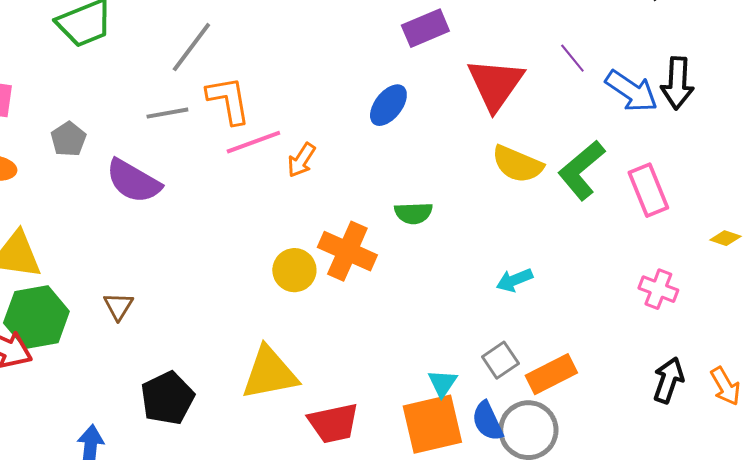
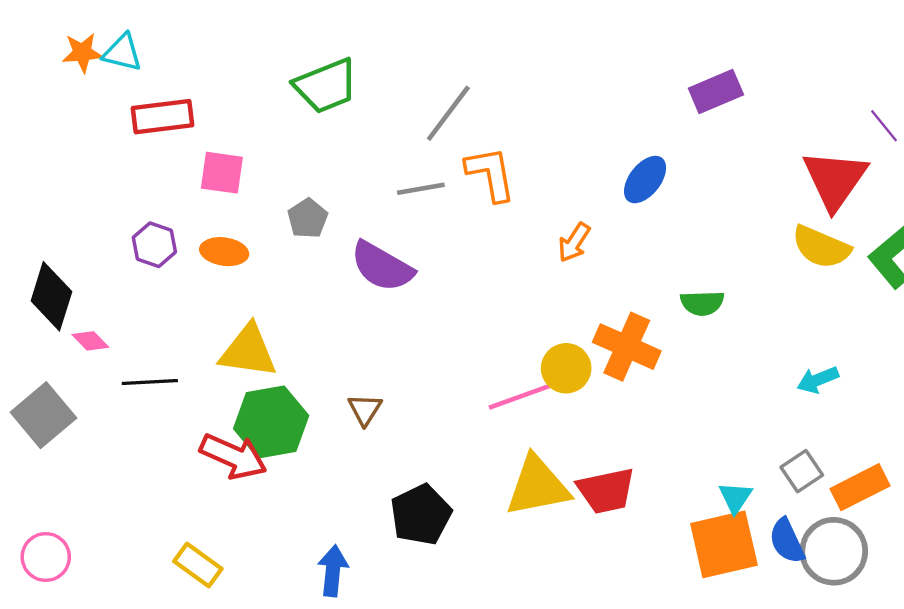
red triangle: (495, 84) -> (835, 180), moved
blue ellipse: (388, 105) -> (645, 180), moved
pink line: (253, 142) -> (519, 397), moved
red trapezoid: (333, 423) -> (606, 491), moved

